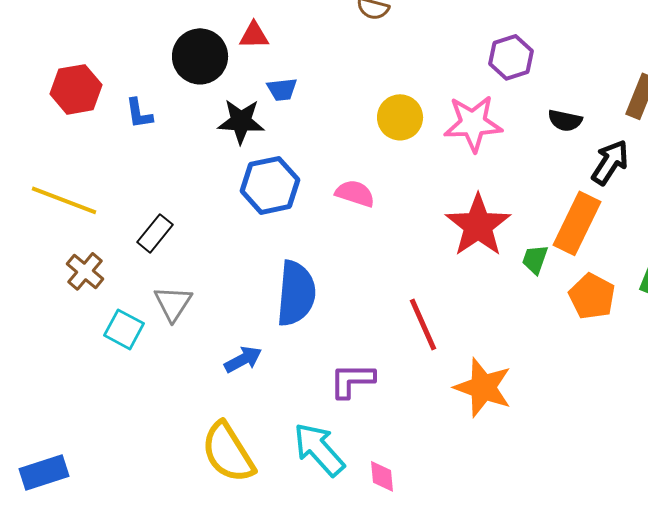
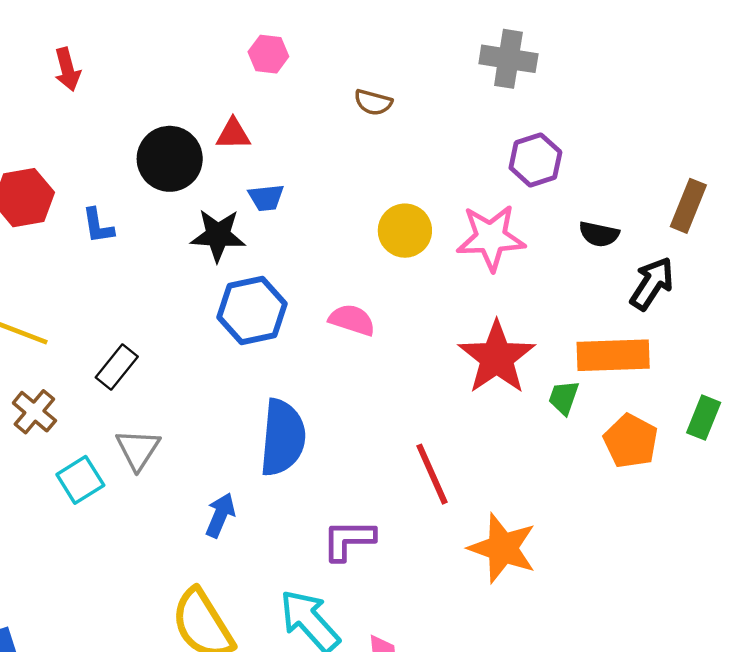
orange rectangle: (577, 223) -> (613, 355), turned 62
cyan square: (124, 329) -> (80, 480), turned 30
blue arrow: (243, 359) -> (220, 515), turned -39

